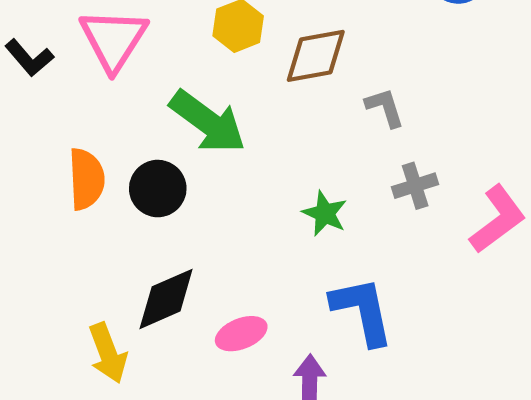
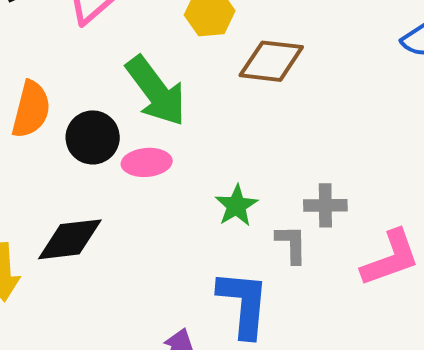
gray L-shape: (385, 108) -> (291, 244), moved
pink ellipse: (241, 334) -> (147, 162), moved

